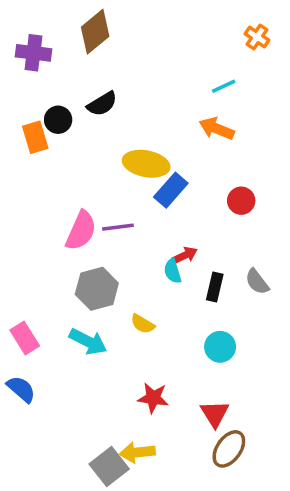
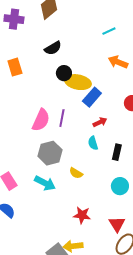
cyan line: (224, 86) -> (109, 31), moved
black circle: (58, 120) -> (64, 73), moved
purple line: (118, 227) -> (62, 118), turned -72
red arrow: (185, 255) -> (100, 122), moved

